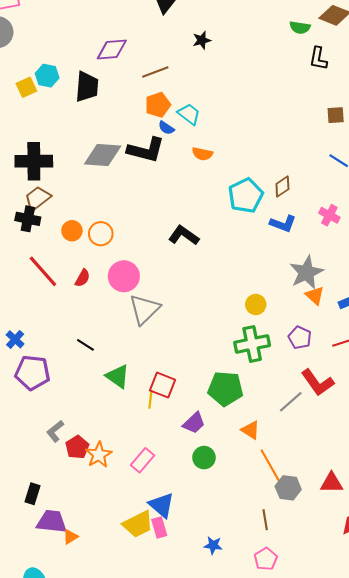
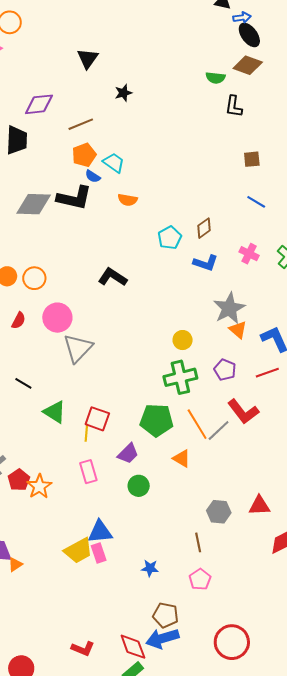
cyan pentagon: (246, 196) -> (170, 238), size x0.7
pink rectangle: (143, 460) -> (88, 472), moved, turned -55
orange line: (270, 465) -> (197, 424), moved
blue triangle: (161, 505) -> (100, 532), turned -44

